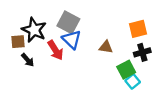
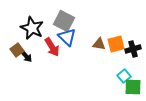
orange square: (138, 29) -> (116, 44), moved
brown square: (18, 42) -> (17, 50), moved, turned -32
green square: (126, 70) -> (133, 87), moved, turned 30

